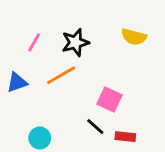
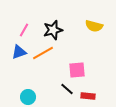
blue triangle: (17, 82) -> (19, 52), moved
pink square: (110, 100) -> (77, 70), turned -30

